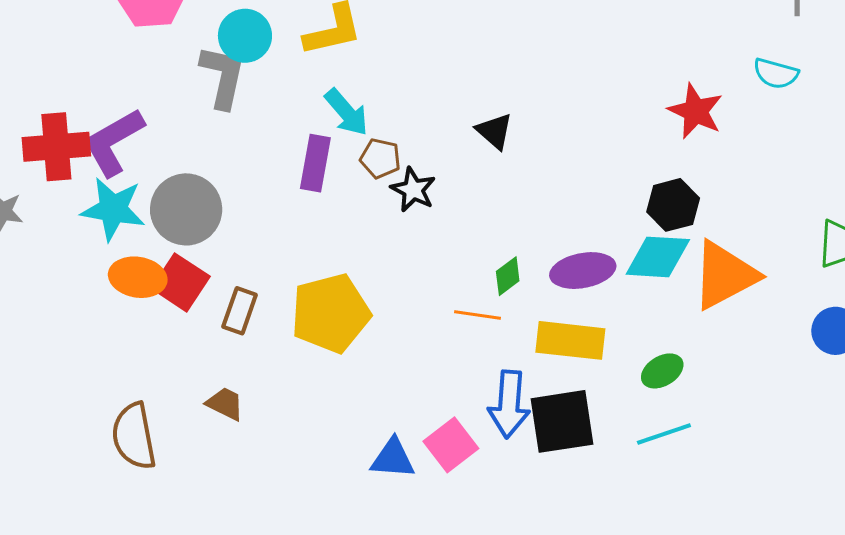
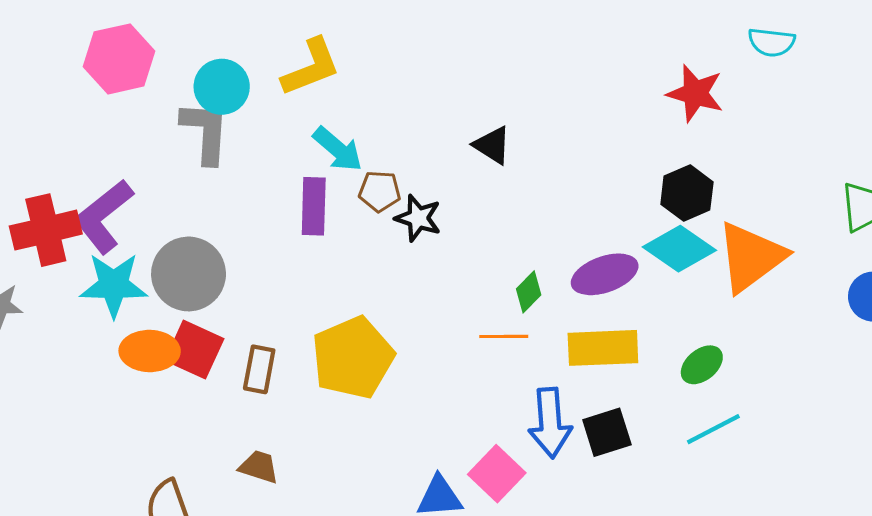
cyan diamond: (658, 257) -> (679, 249), turned 40
black square: (562, 421) -> (607, 432), size x0.7

